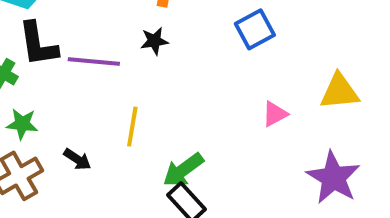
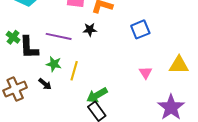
black L-shape: (38, 44) -> (29, 47), moved
pink triangle: (275, 114) -> (146, 73), turned -40
green star: (22, 124) -> (54, 64), moved

